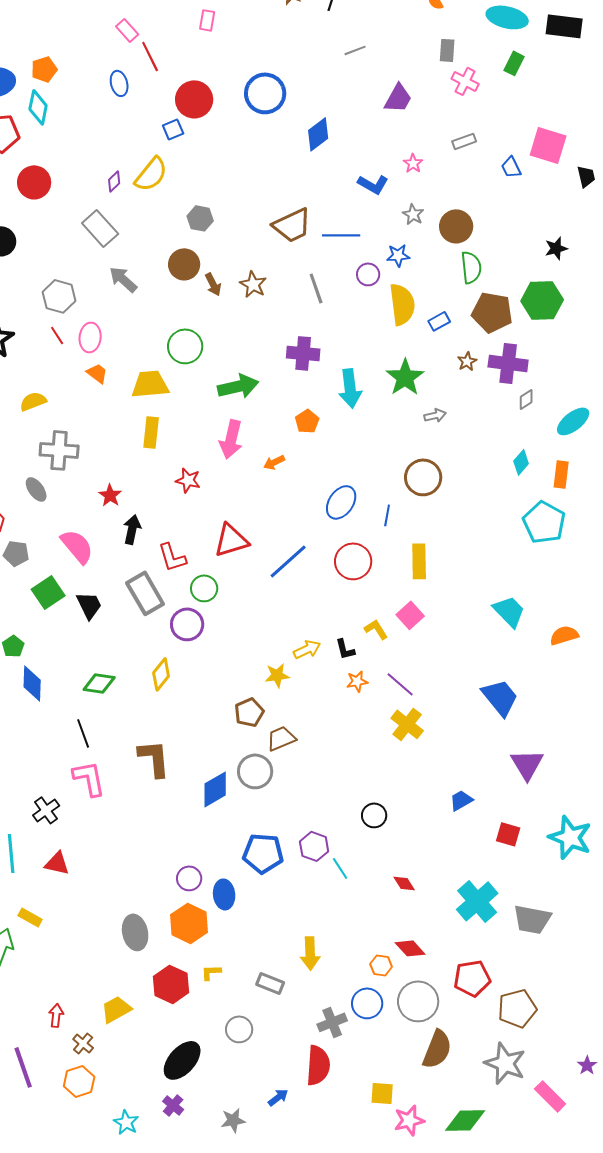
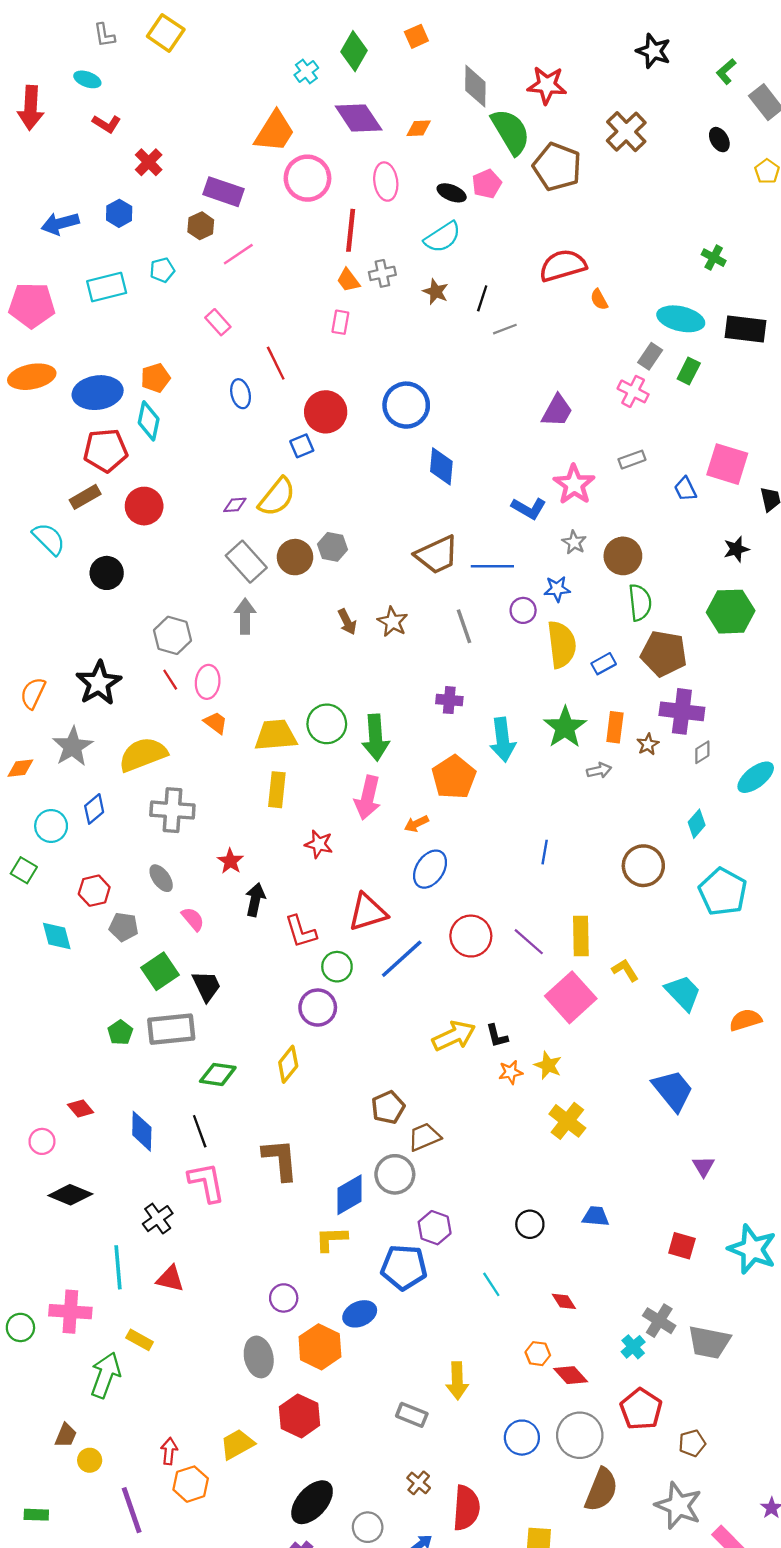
pink rectangle: (127, 30) -> (218, 322), moved
gray line: (355, 50) -> (505, 329), moved
gray rectangle: (447, 50) -> (650, 356), moved, turned 30
blue diamond: (318, 134) -> (441, 466), moved, turned -48
pink star: (413, 163) -> (574, 484), size x1.8
purple diamond: (114, 181) -> (235, 505), turned 40
gray rectangle: (100, 228) -> (246, 562), moved
black star: (556, 248) -> (736, 549), moved
brown circle: (184, 264) -> (295, 557), moved
gray arrow: (123, 279) -> (245, 616), turned 48
green hexagon: (542, 300) -> (731, 612), moved
green circle: (185, 346) -> (327, 724), moved
purple cross: (303, 353) -> (449, 700), size x0.7
brown star: (467, 361) -> (648, 744), moved
green arrow: (238, 386) -> (376, 737), turned 99
yellow semicircle: (33, 401) -> (143, 755), size x1.6
orange pentagon: (307, 421) -> (454, 777), size x1.6
orange rectangle: (561, 474) -> (615, 727), moved
brown circle: (423, 477) -> (643, 866), moved
gray ellipse: (36, 489) -> (161, 878), moved
blue ellipse: (341, 502) -> (430, 869), moved
blue line: (387, 515) -> (545, 852), moved
pink semicircle: (77, 546) -> (193, 919), size x0.6
blue line: (288, 561) -> (402, 959), moved
red circle: (353, 561) -> (471, 936), moved
gray rectangle: (145, 593) -> (171, 1029), moved, turned -66
pink square: (410, 615) -> (571, 997), size x1.6
yellow L-shape: (376, 629) -> (625, 970), moved
yellow arrow: (307, 649) -> (454, 1036), size x1.4
yellow star: (277, 675) -> (548, 1065), moved, turned 30
blue diamond: (32, 683) -> (142, 1131), moved
purple line: (400, 684) -> (529, 942), moved
purple triangle: (527, 764) -> (703, 1166), size x0.6
blue trapezoid: (461, 800) -> (596, 1216), moved, turned 35
purple hexagon: (314, 846) -> (435, 1228), moved
purple circle: (189, 878) -> (284, 1298), moved
blue ellipse: (224, 894) -> (360, 1314), turned 72
cyan cross: (477, 901) -> (633, 1347), moved, size x0.5
orange hexagon: (381, 965) -> (538, 1354), moved
yellow L-shape: (211, 972) -> (331, 1239), moved, size x1.4
red pentagon: (472, 978) -> (641, 1409), turned -30
brown pentagon: (517, 1008) -> (692, 1443), size x0.6
gray cross: (332, 1022) -> (659, 1321), moved, turned -36
gray circle: (239, 1029) -> (368, 1527), moved
brown cross: (83, 1043) -> (419, 1483), moved
orange hexagon: (79, 1081) -> (191, 1484), moved

